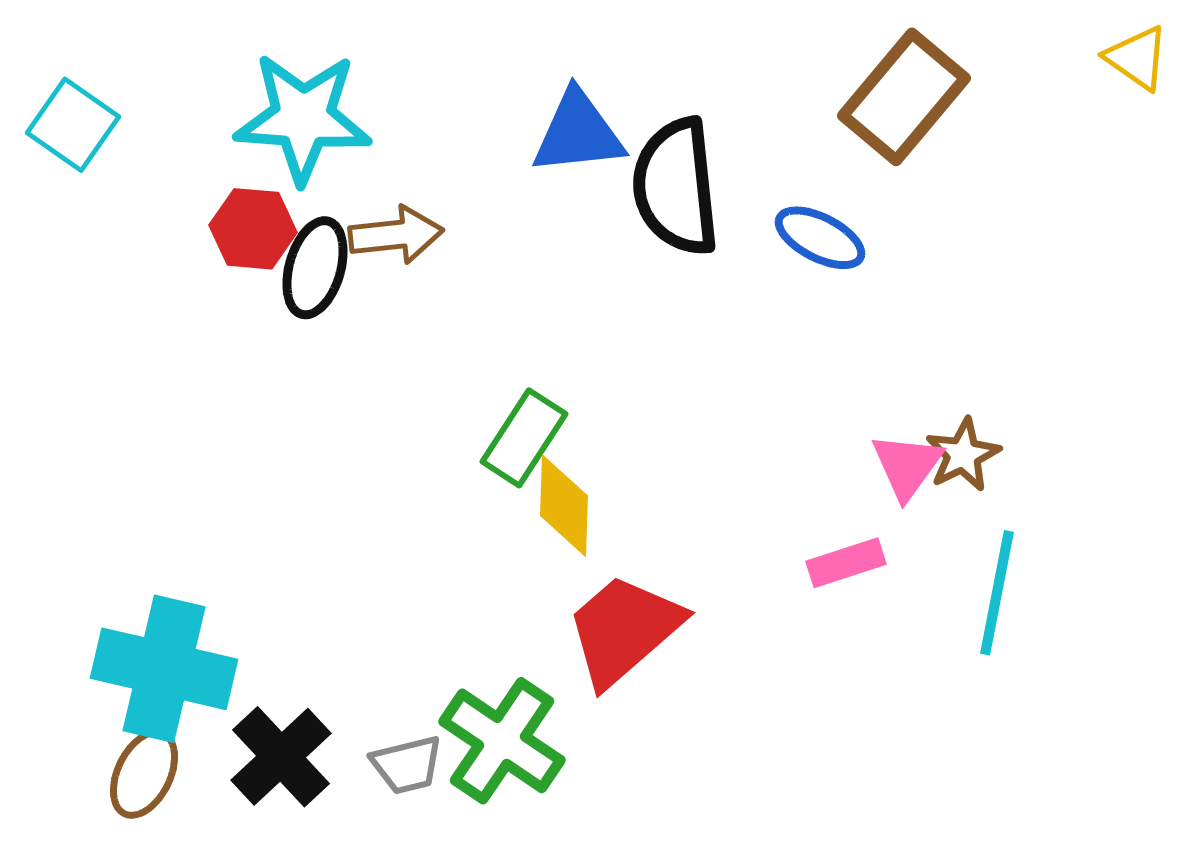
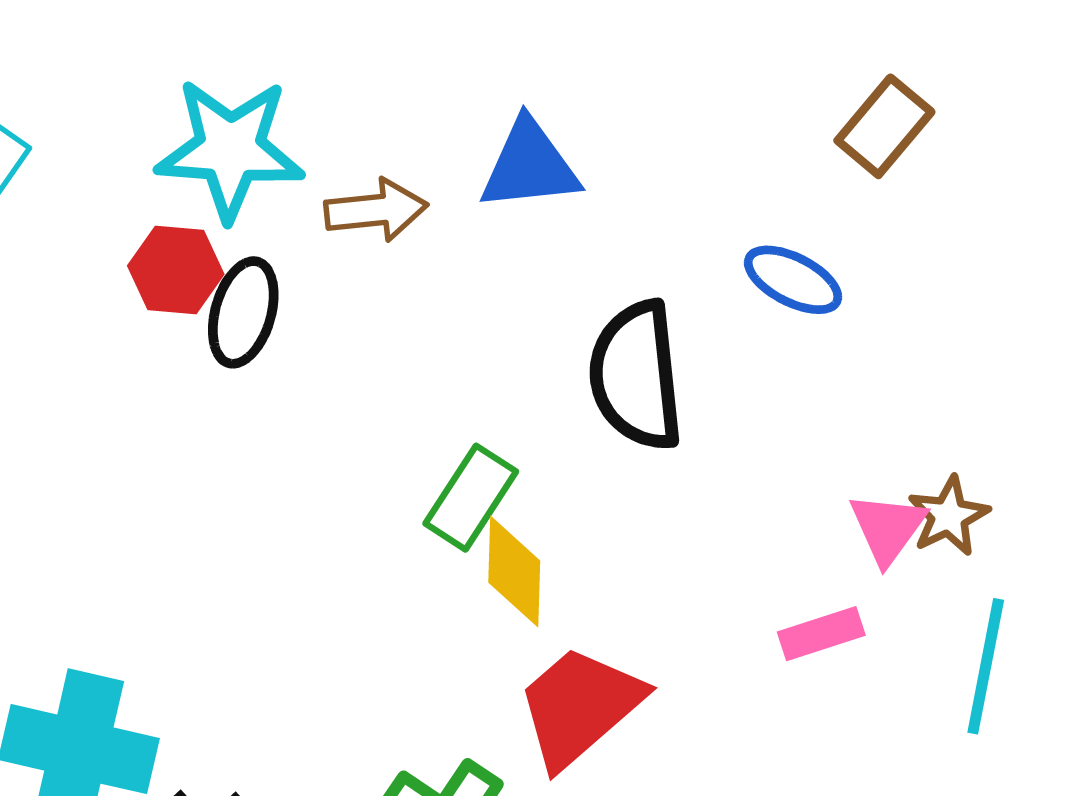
brown rectangle: (904, 97) -> (884, 126), size x0.7
black semicircle: (676, 187) -> (636, 376), moved
brown arrow: (396, 235) -> (376, 210), moved

